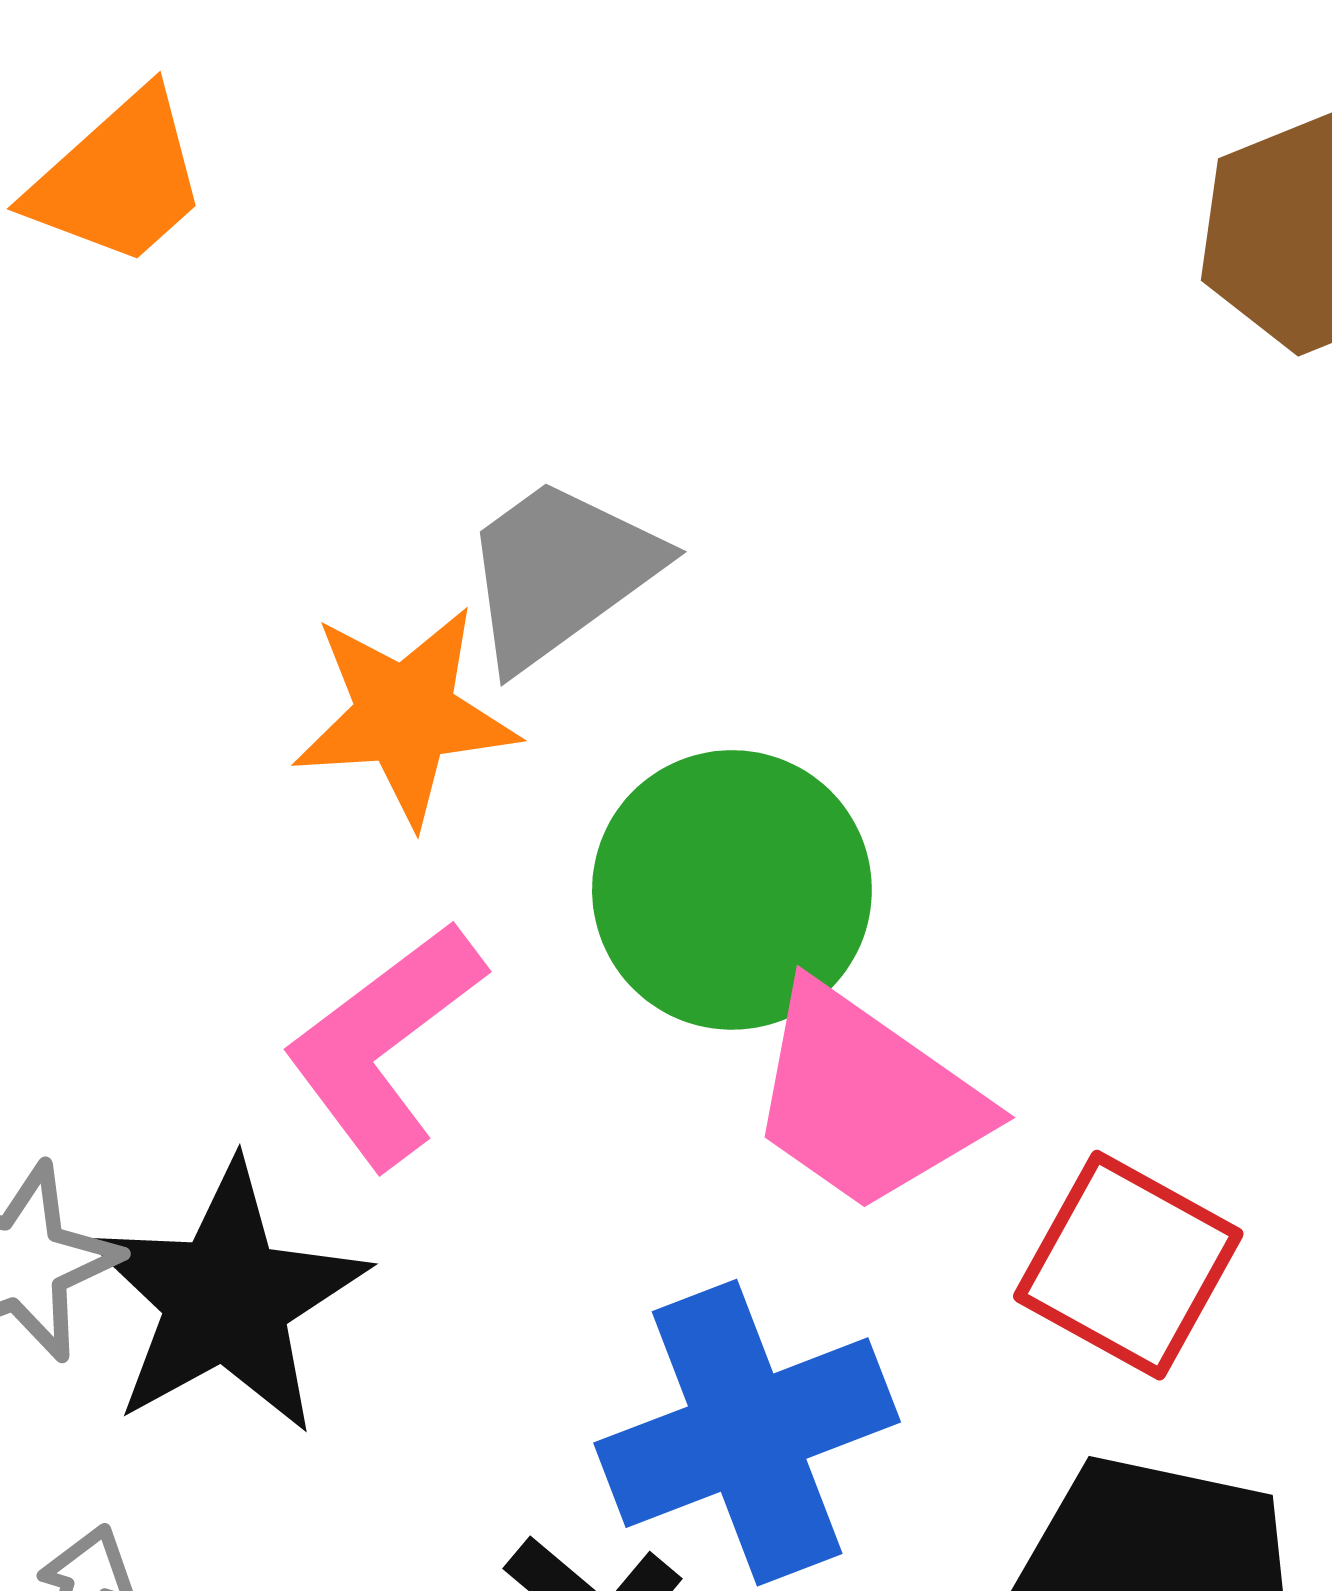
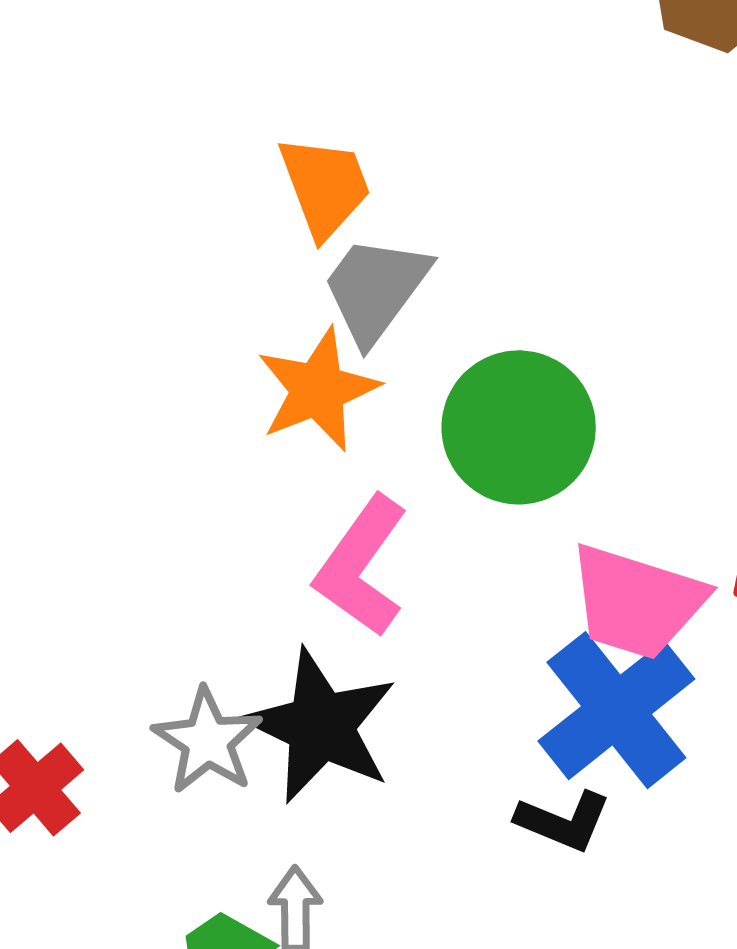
orange trapezoid: (119, 179) -> (325, 186), moved, turned -51
pink trapezoid: (866, 1099) -> (637, 602), moved

